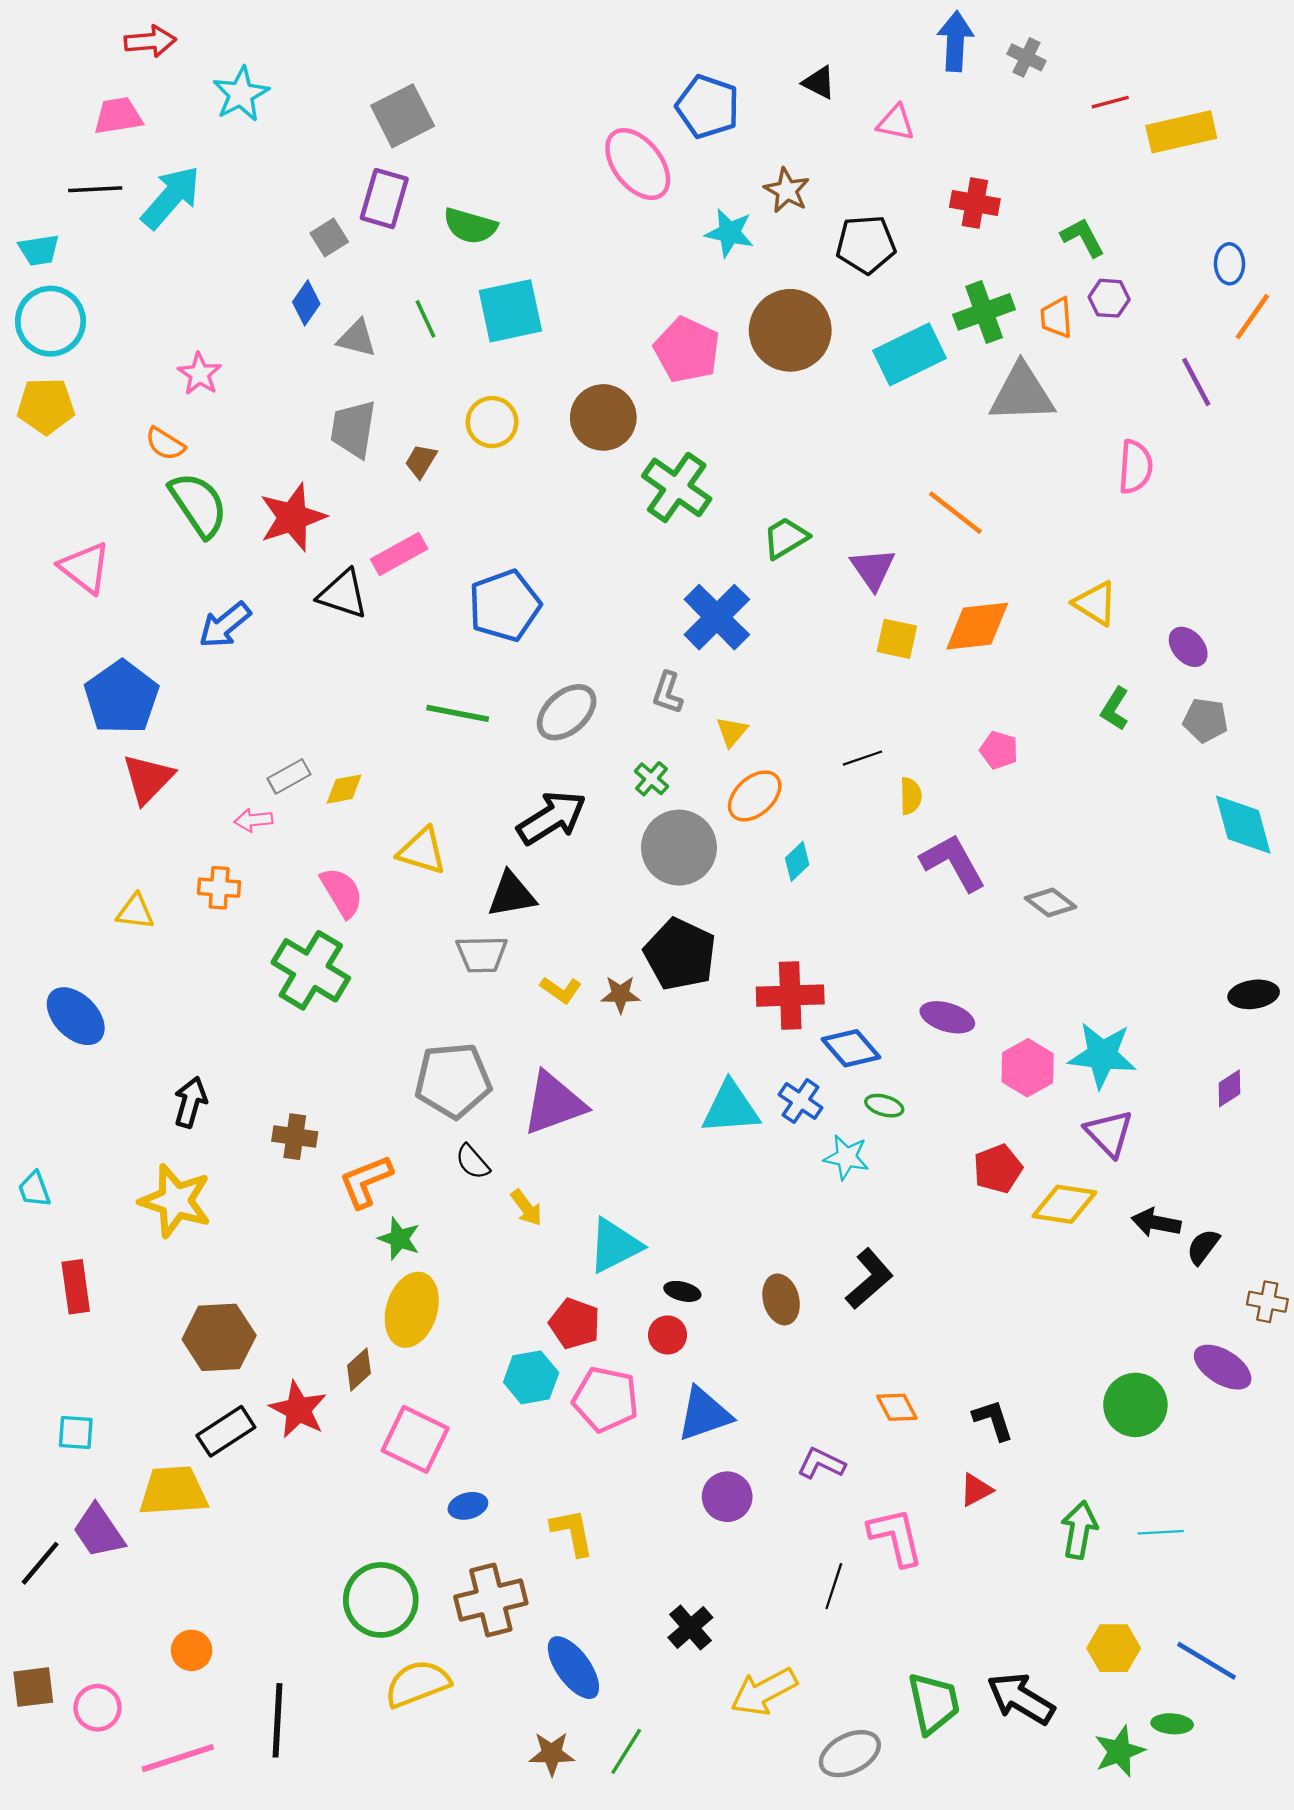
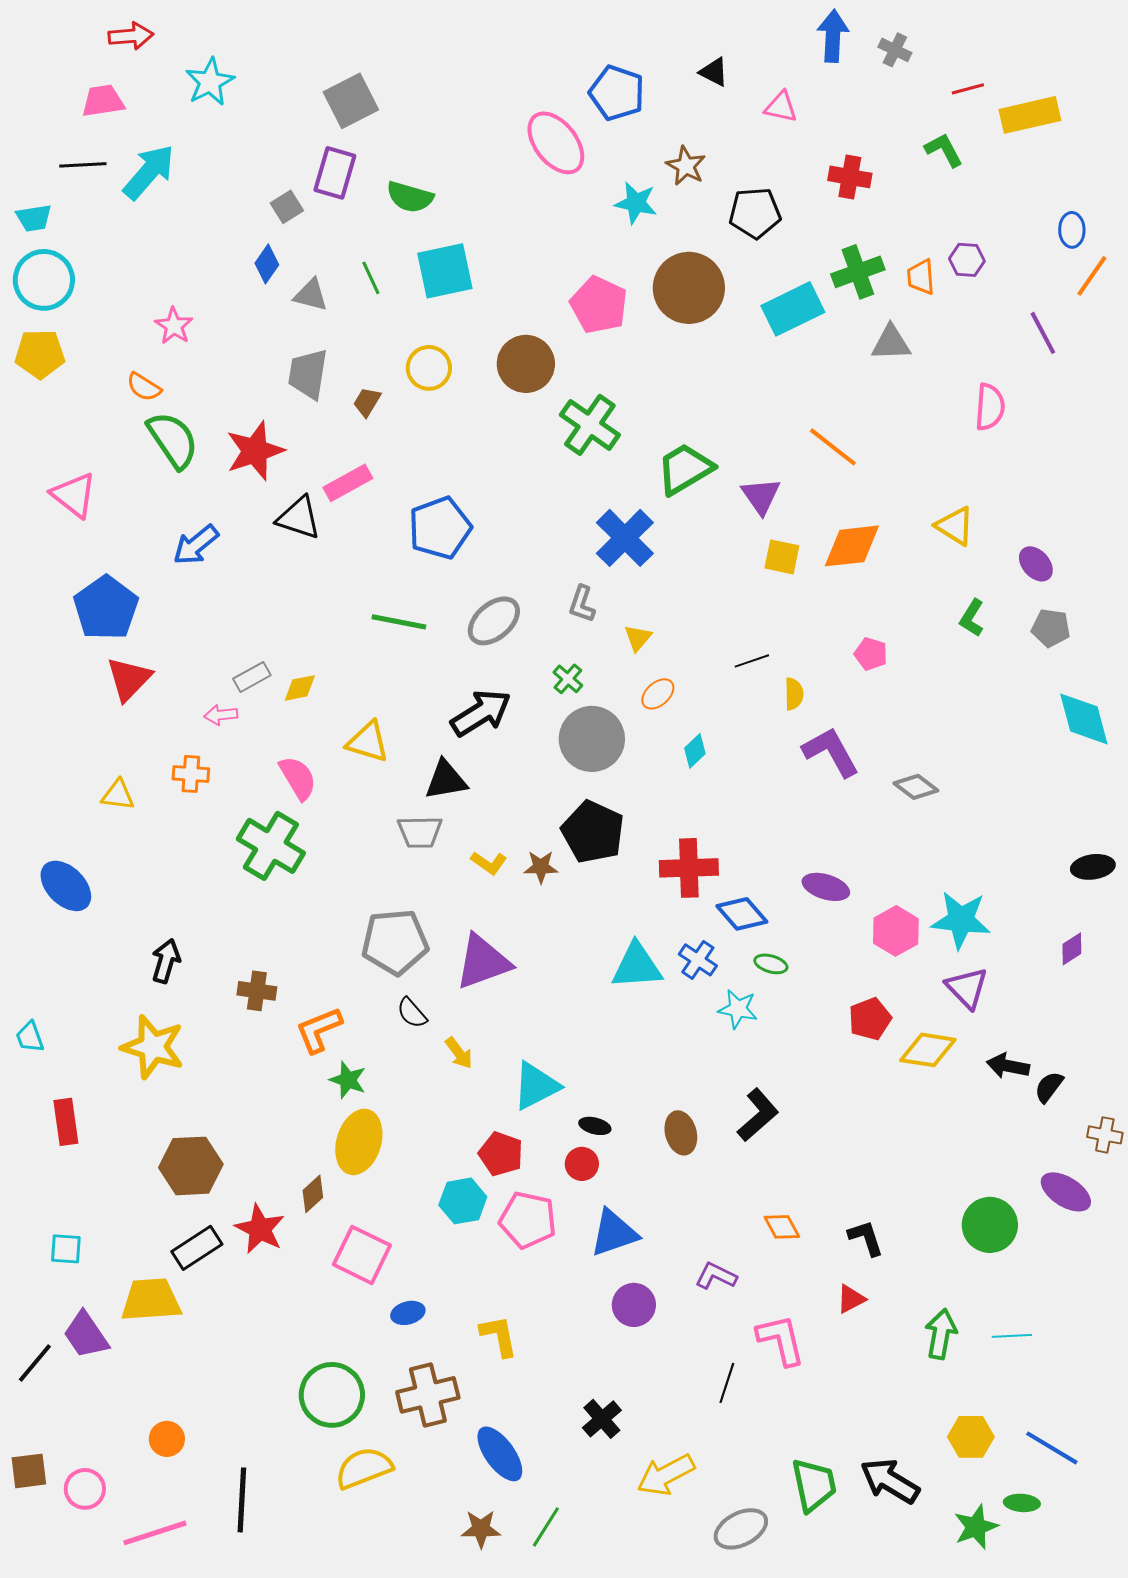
green L-shape: (1083, 237) -> (944, 150), moved
gray triangle: (1022, 393) -> (891, 343), size x0.7
green trapezoid: (786, 538) -> (685, 469), size x1.4
orange ellipse: (755, 796) -> (658, 694), size x0.7

